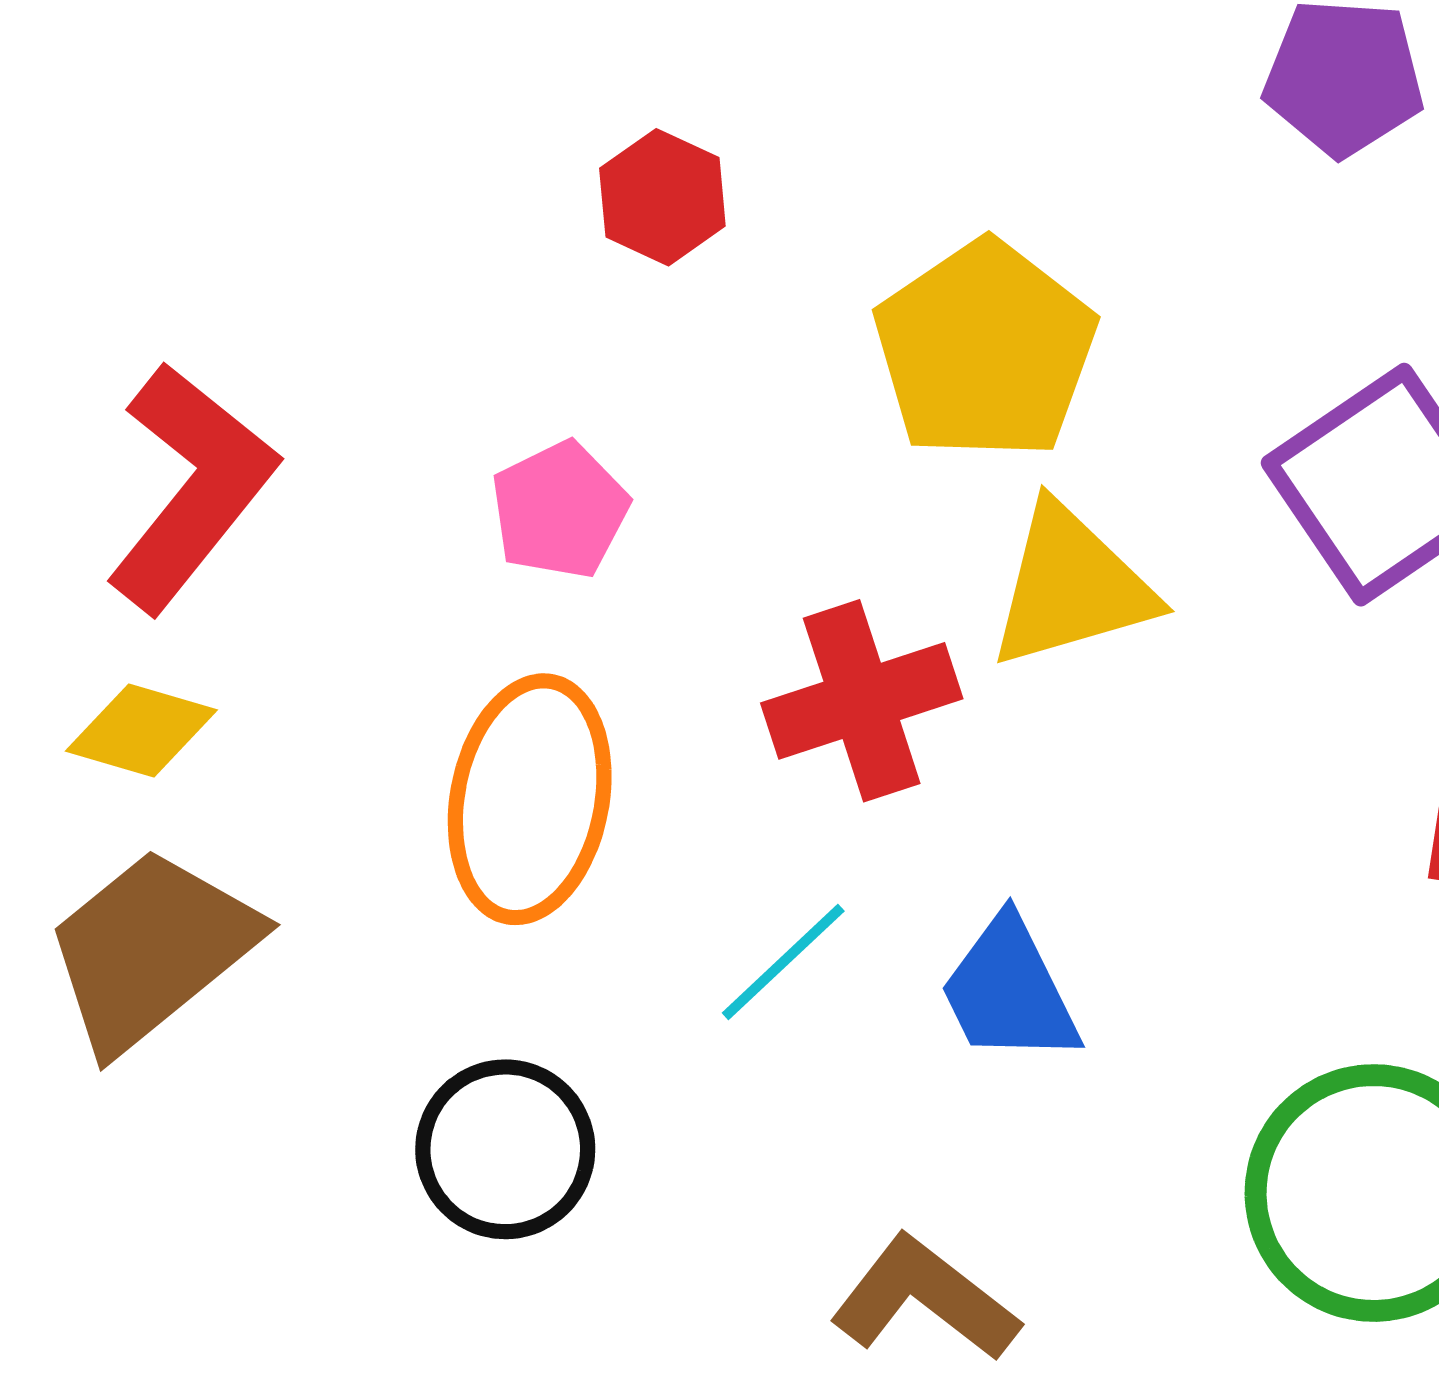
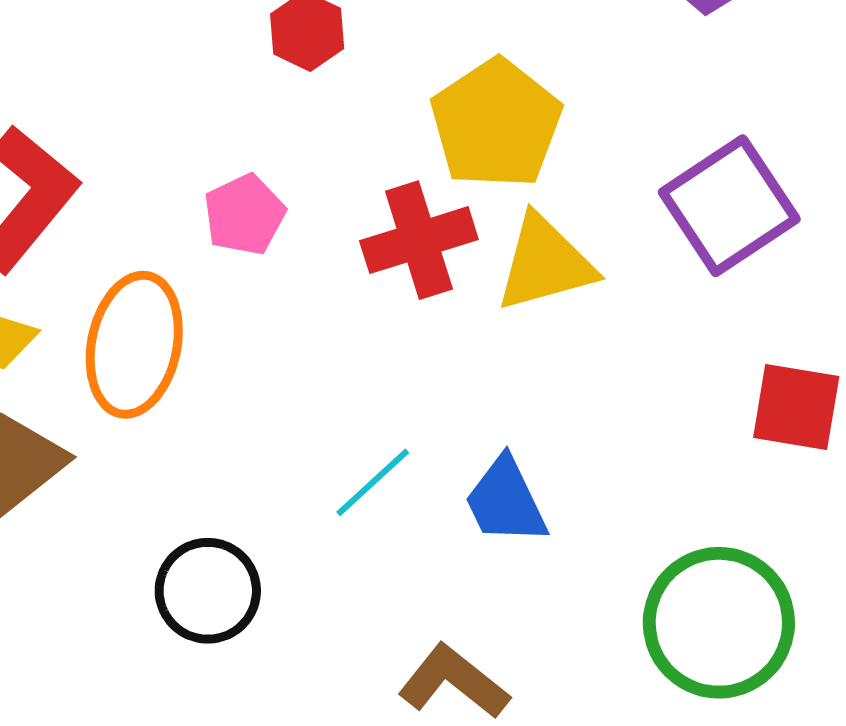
red cross: (862, 701) -> (419, 240), moved
orange ellipse: (530, 799) -> (134, 345), moved

